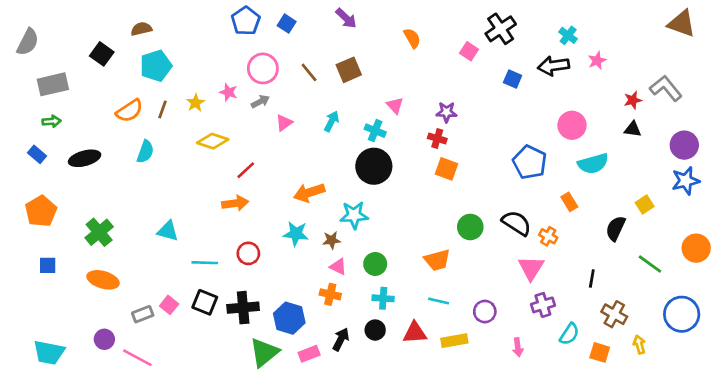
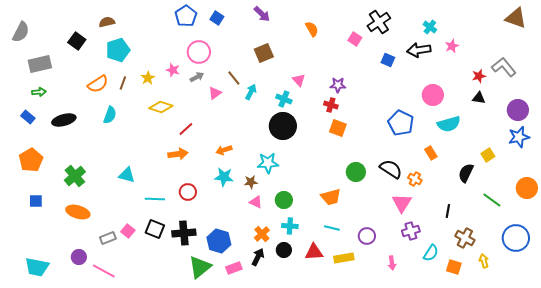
brown line: (309, 72) -> (234, 78), moved
orange arrow: (309, 193) -> (224, 150), moved, size x0.7
orange cross: (330, 294) -> (262, 234), moved, turned 35

